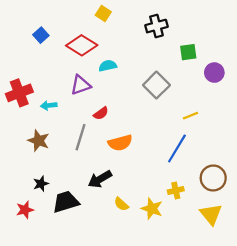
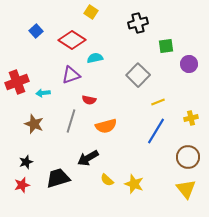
red semicircle: (101, 113) -> (89, 100), turned 48
yellow line: (191, 116) -> (158, 102), moved
black star: (41, 184) -> (26, 162), moved
yellow cross: (176, 190) -> (191, 118), moved

